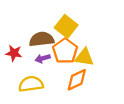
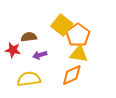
brown semicircle: (42, 39) -> (29, 37), moved, size x0.7
orange pentagon: (65, 51) -> (78, 35), moved

